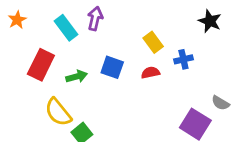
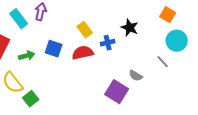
black star: (210, 21) -> (130, 28), moved
red semicircle: (150, 73) -> (83, 53), size x1.5

